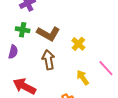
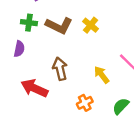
yellow cross: (78, 44) -> (91, 25), moved
brown arrow: (48, 60) -> (60, 69), moved

